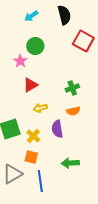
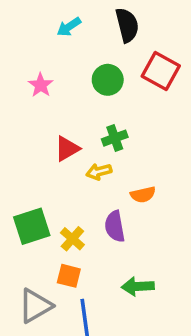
green circle: (35, 46) -> (108, 80), moved
pink star: (20, 61) -> (41, 85), moved
green cross: (72, 88) -> (115, 138), moved
yellow arrow: (40, 108) -> (99, 172), moved

